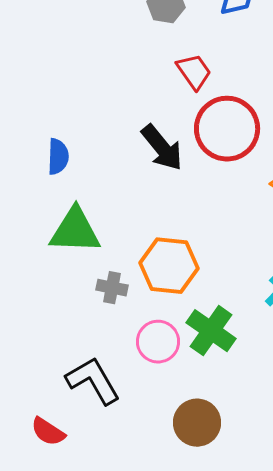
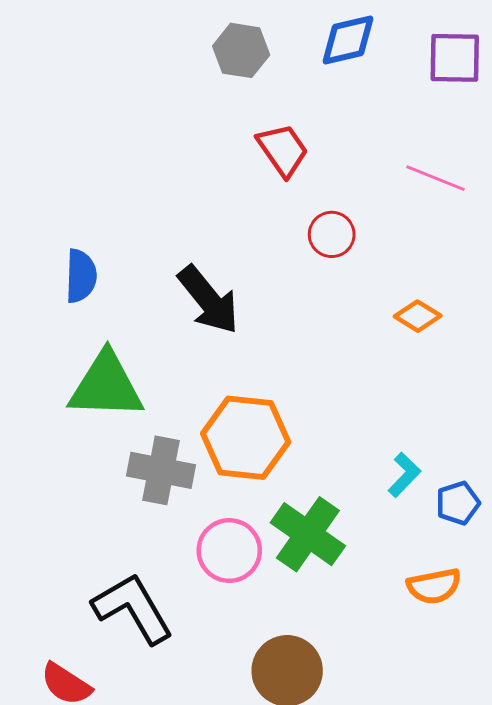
red circle: (227, 129) -> (332, 234), size x0.5
black arrow: (162, 148) -> (208, 300), moved
gray cross: (112, 288) -> (161, 470), size x1.4

